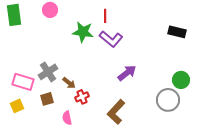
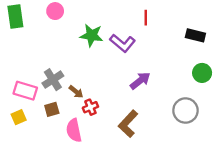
red line: (105, 16) -> (146, 18), moved
green circle: (181, 80) -> (202, 73), moved
pink semicircle: (67, 118) -> (74, 130), size x1.5

